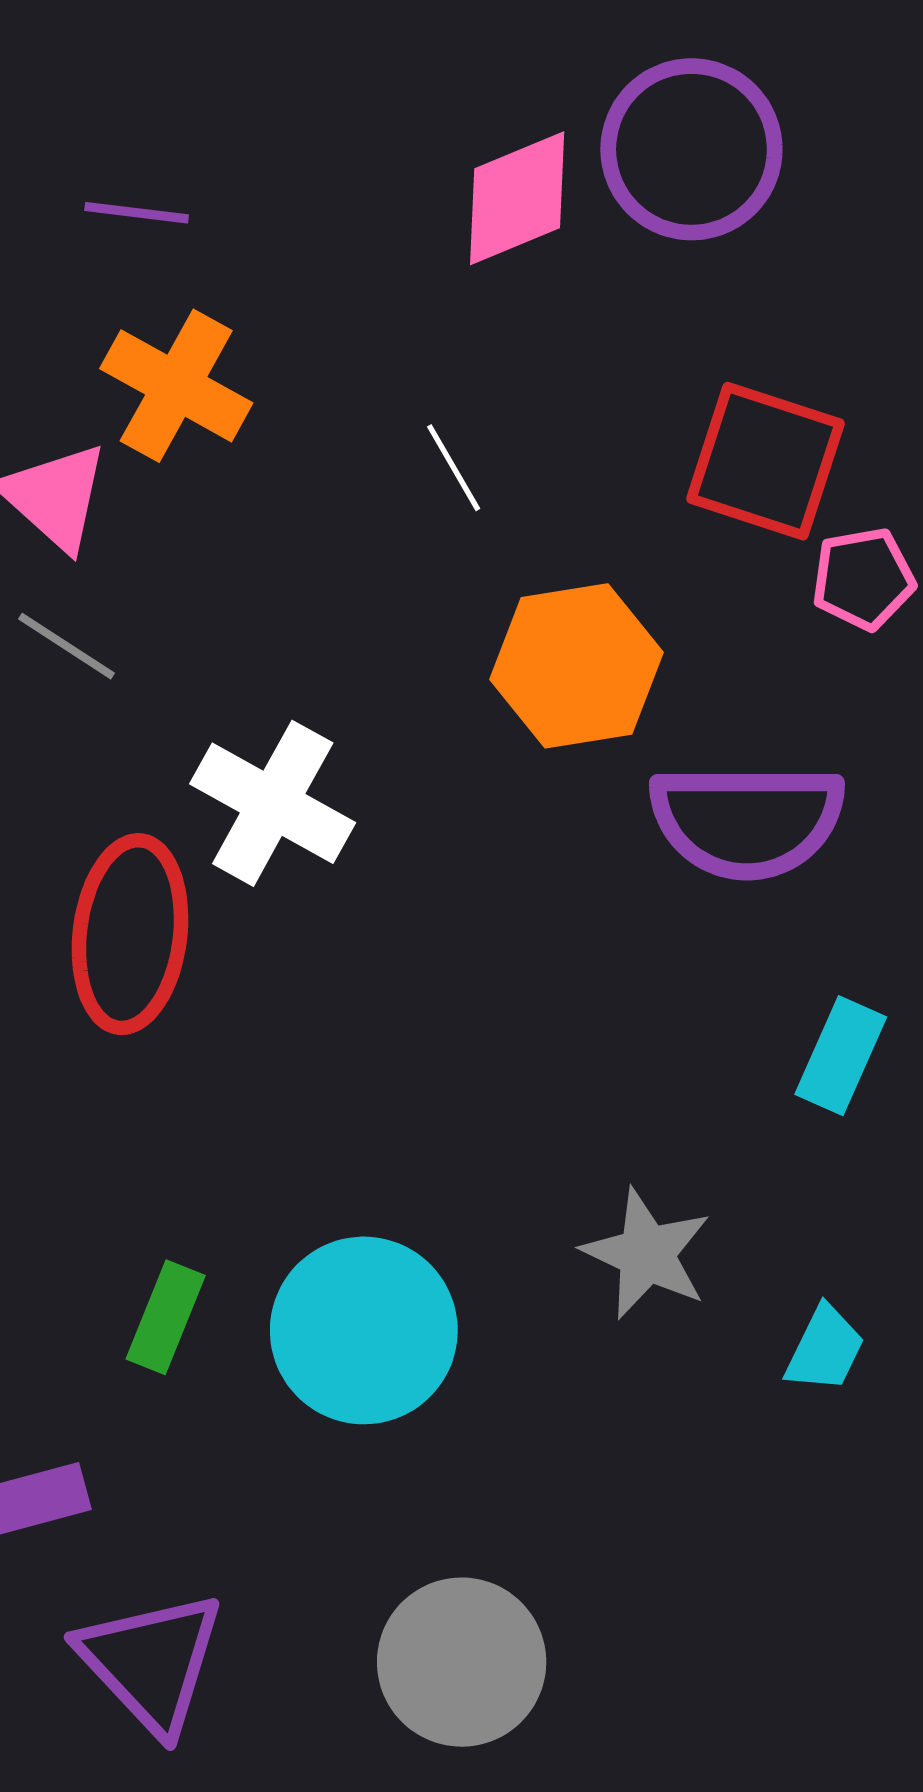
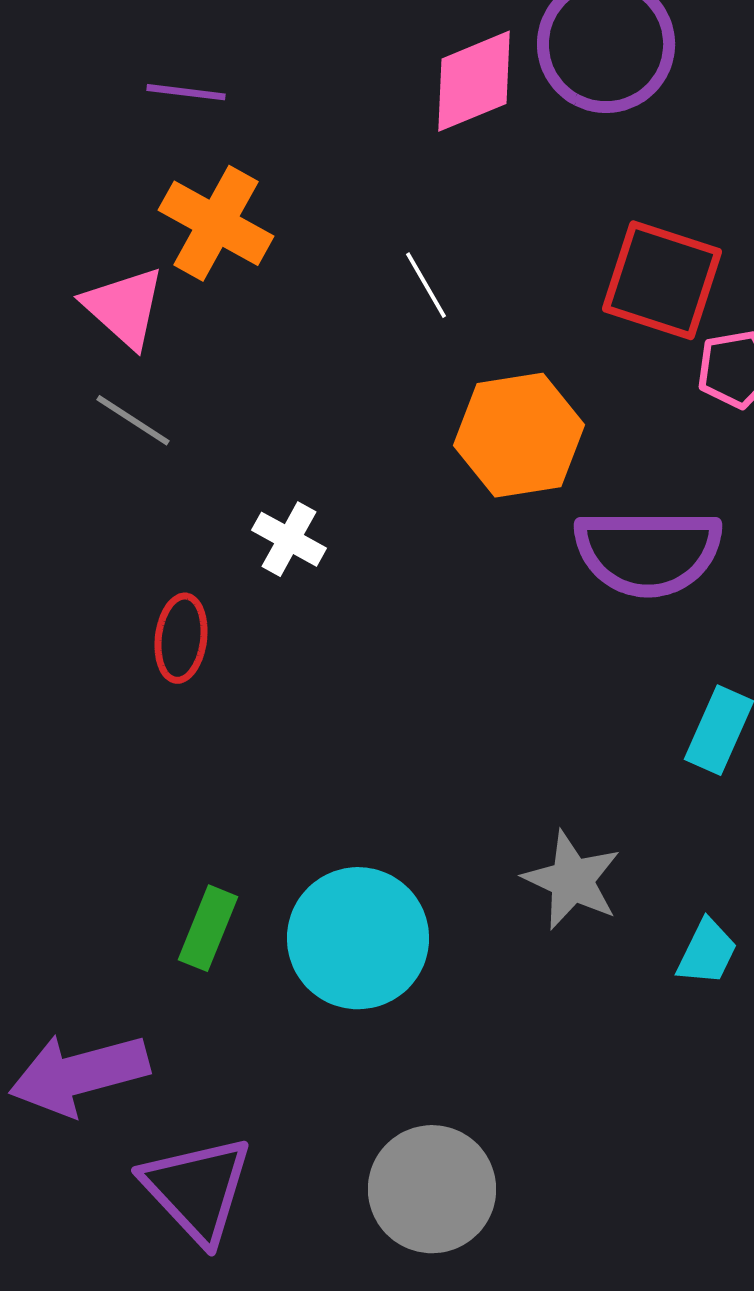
white cross: (273, 803) -> (289, 539), size x0.6
red ellipse: (130, 934) -> (181, 638), size x0.6

